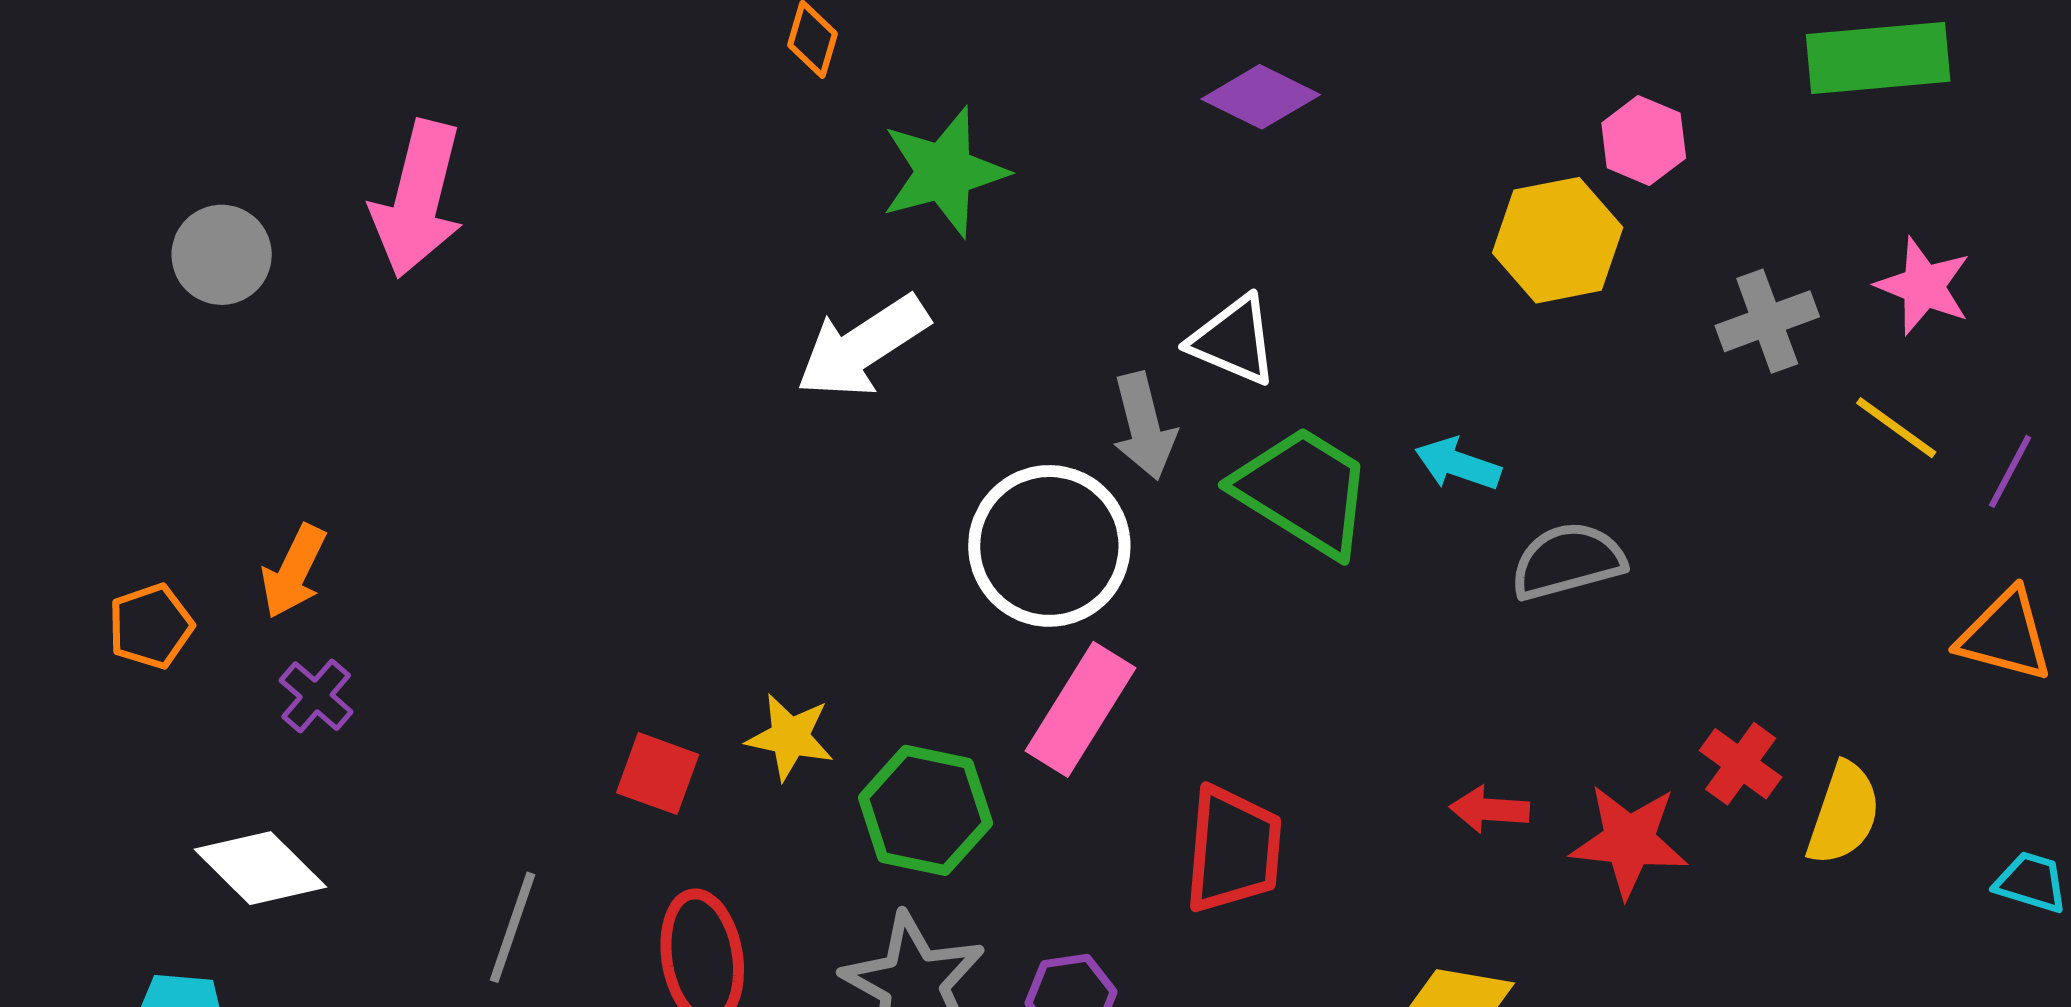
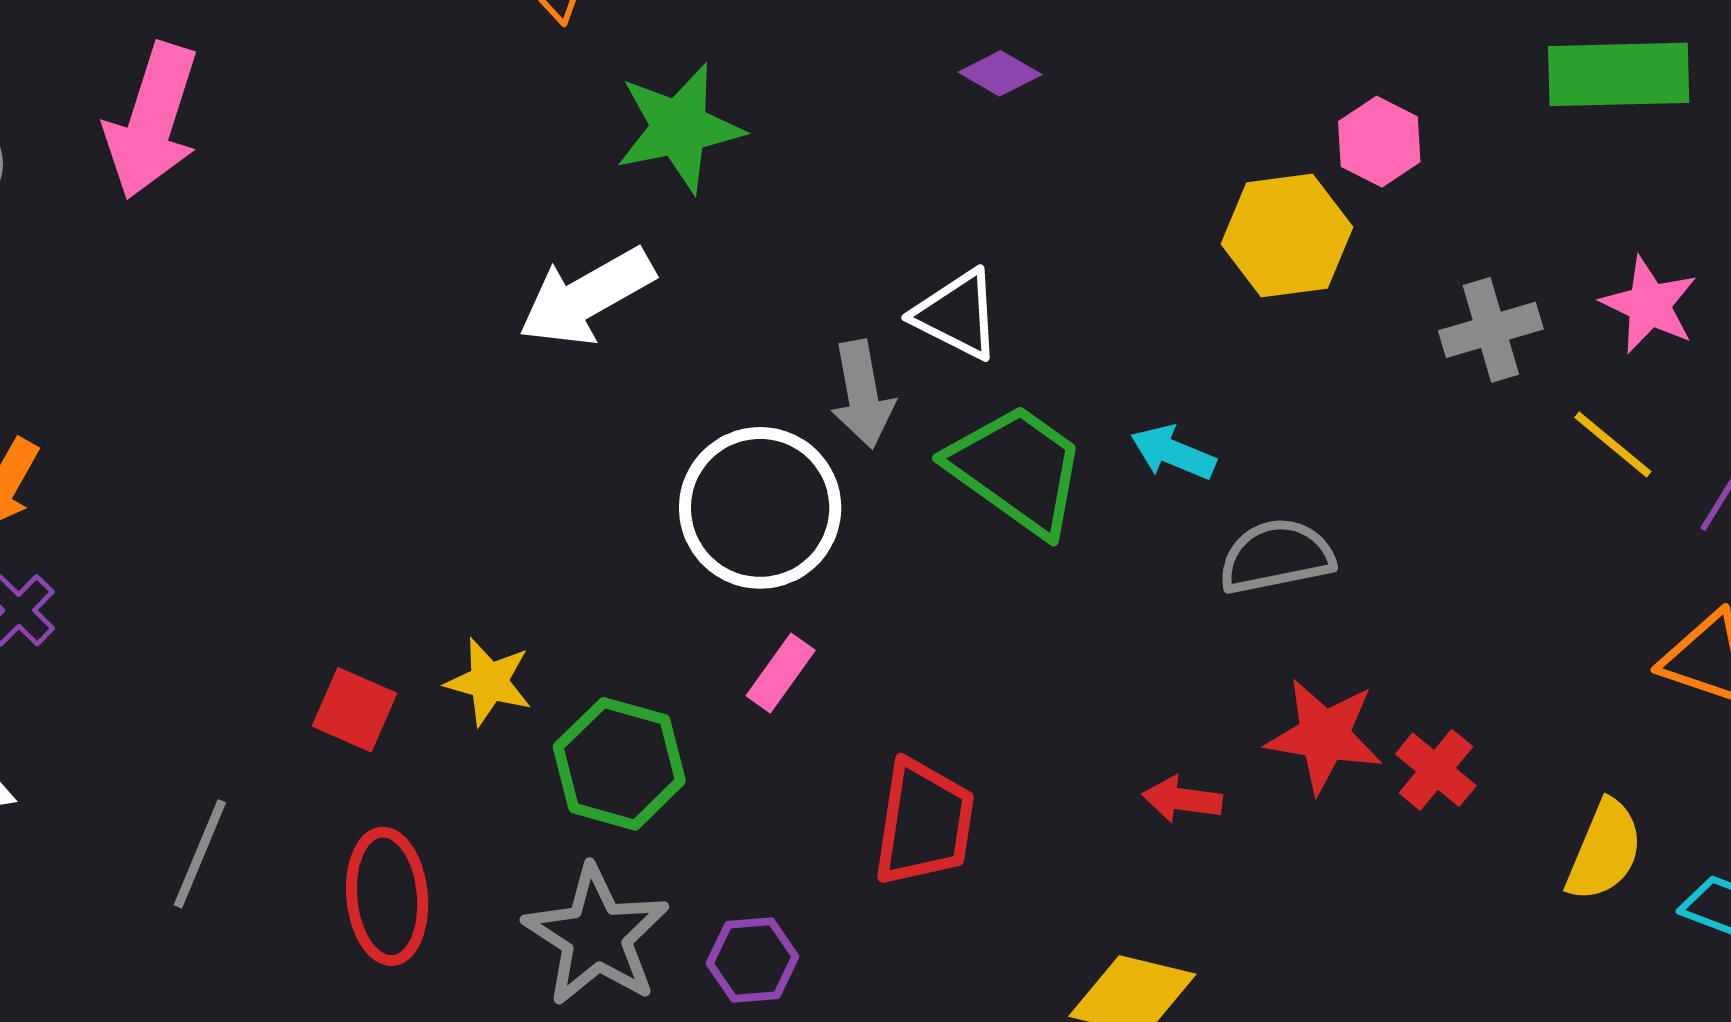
purple diamond: (1261, 97) -> (1000, 73), size x0.7
pink rectangle: (1080, 709) -> (781, 673), size x0.6
yellow semicircle: (1844, 814) -> (1604, 851), moved
red star: (1629, 841) -> (1324, 736), moved

